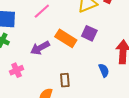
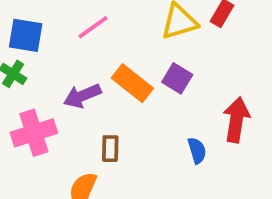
pink cross: (17, 70) -> (34, 133), size x1.6
brown rectangle: (65, 80) -> (110, 149), moved

